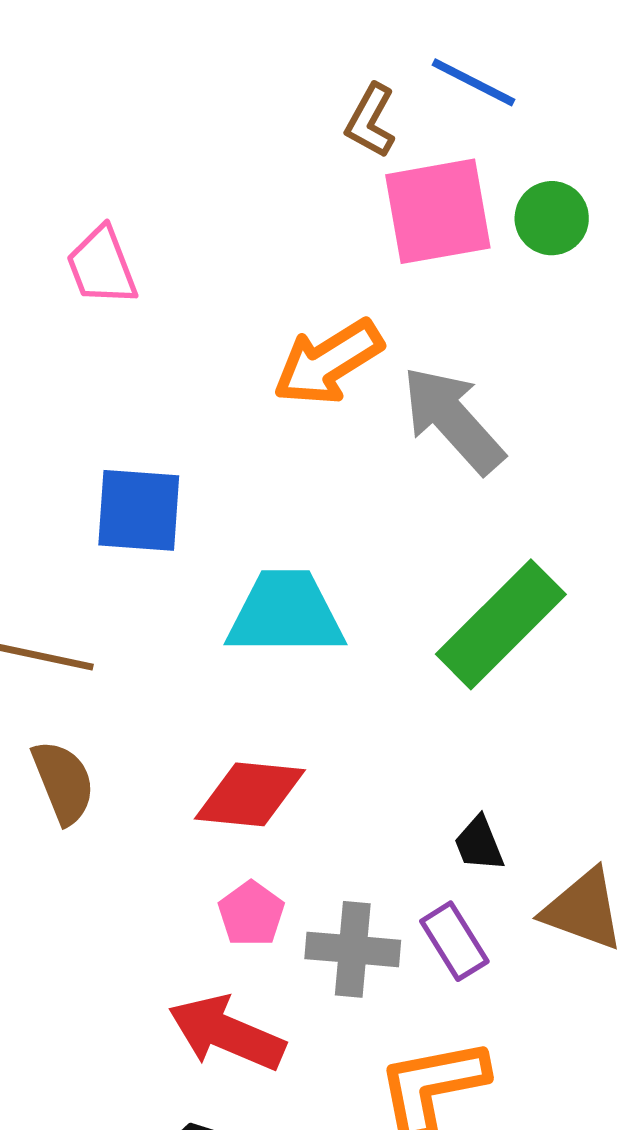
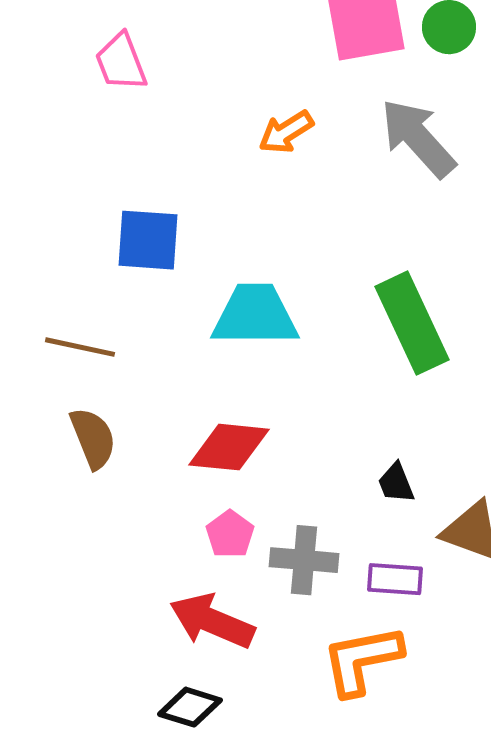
orange arrow: (328, 362) -> (286, 132), size x0.7
gray arrow: (453, 420) -> (418, 138), moved
green rectangle: (501, 624) -> (412, 323), turned -70
purple rectangle: (454, 941) -> (395, 579), moved, turned -54

